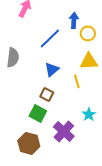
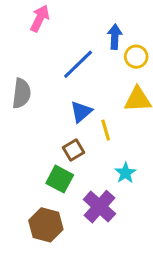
yellow line: (77, 81) -> (106, 130), moved
brown square: (47, 94) -> (73, 150), turned 32
cyan star: (89, 114) -> (125, 173), moved

